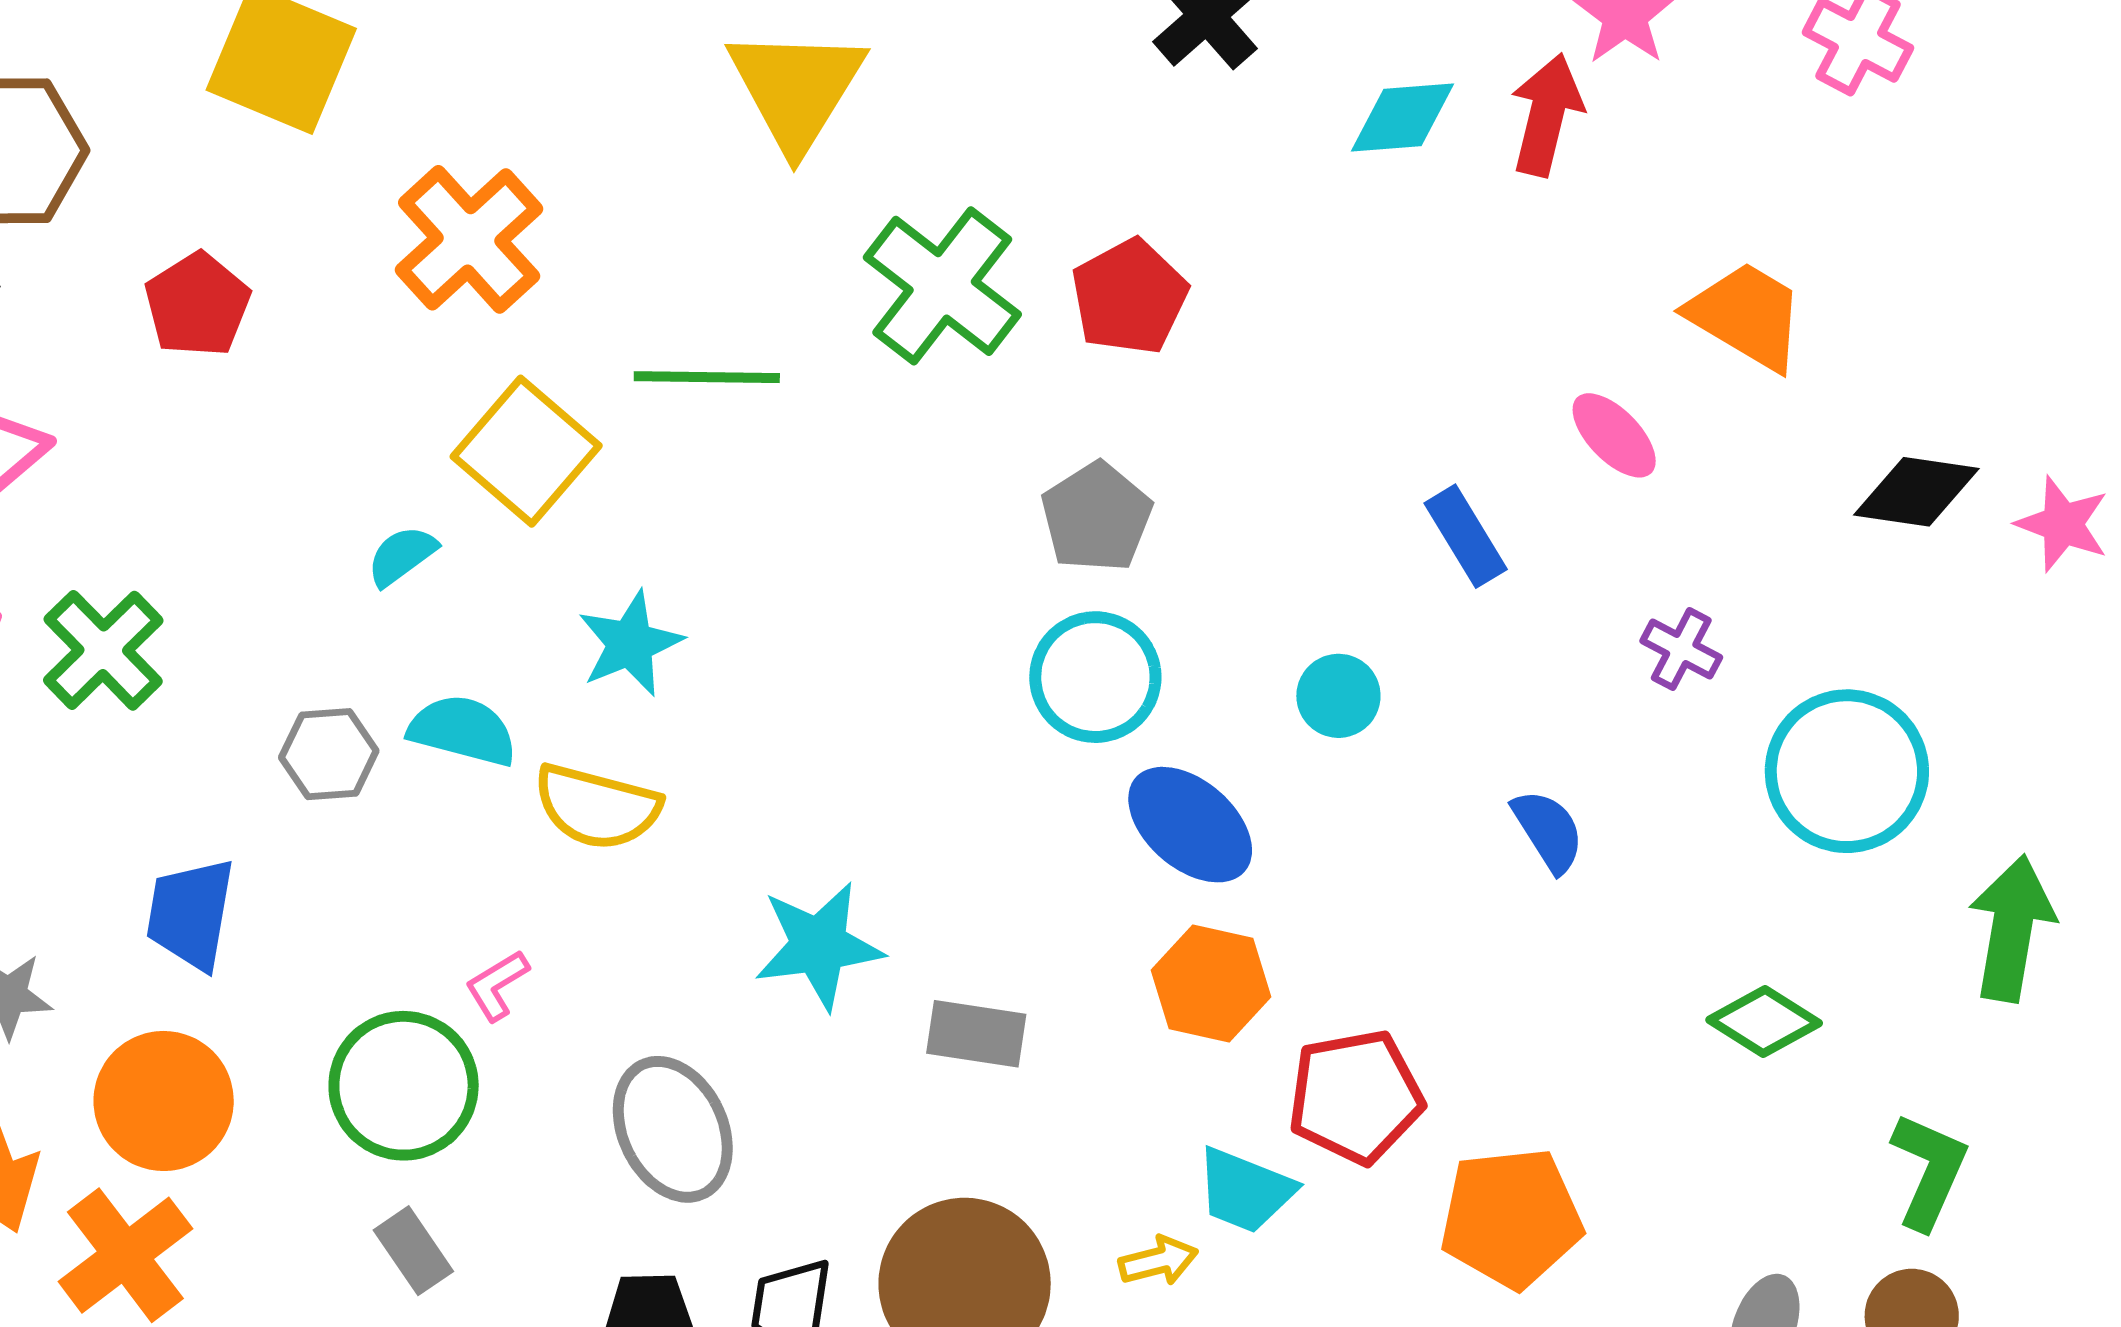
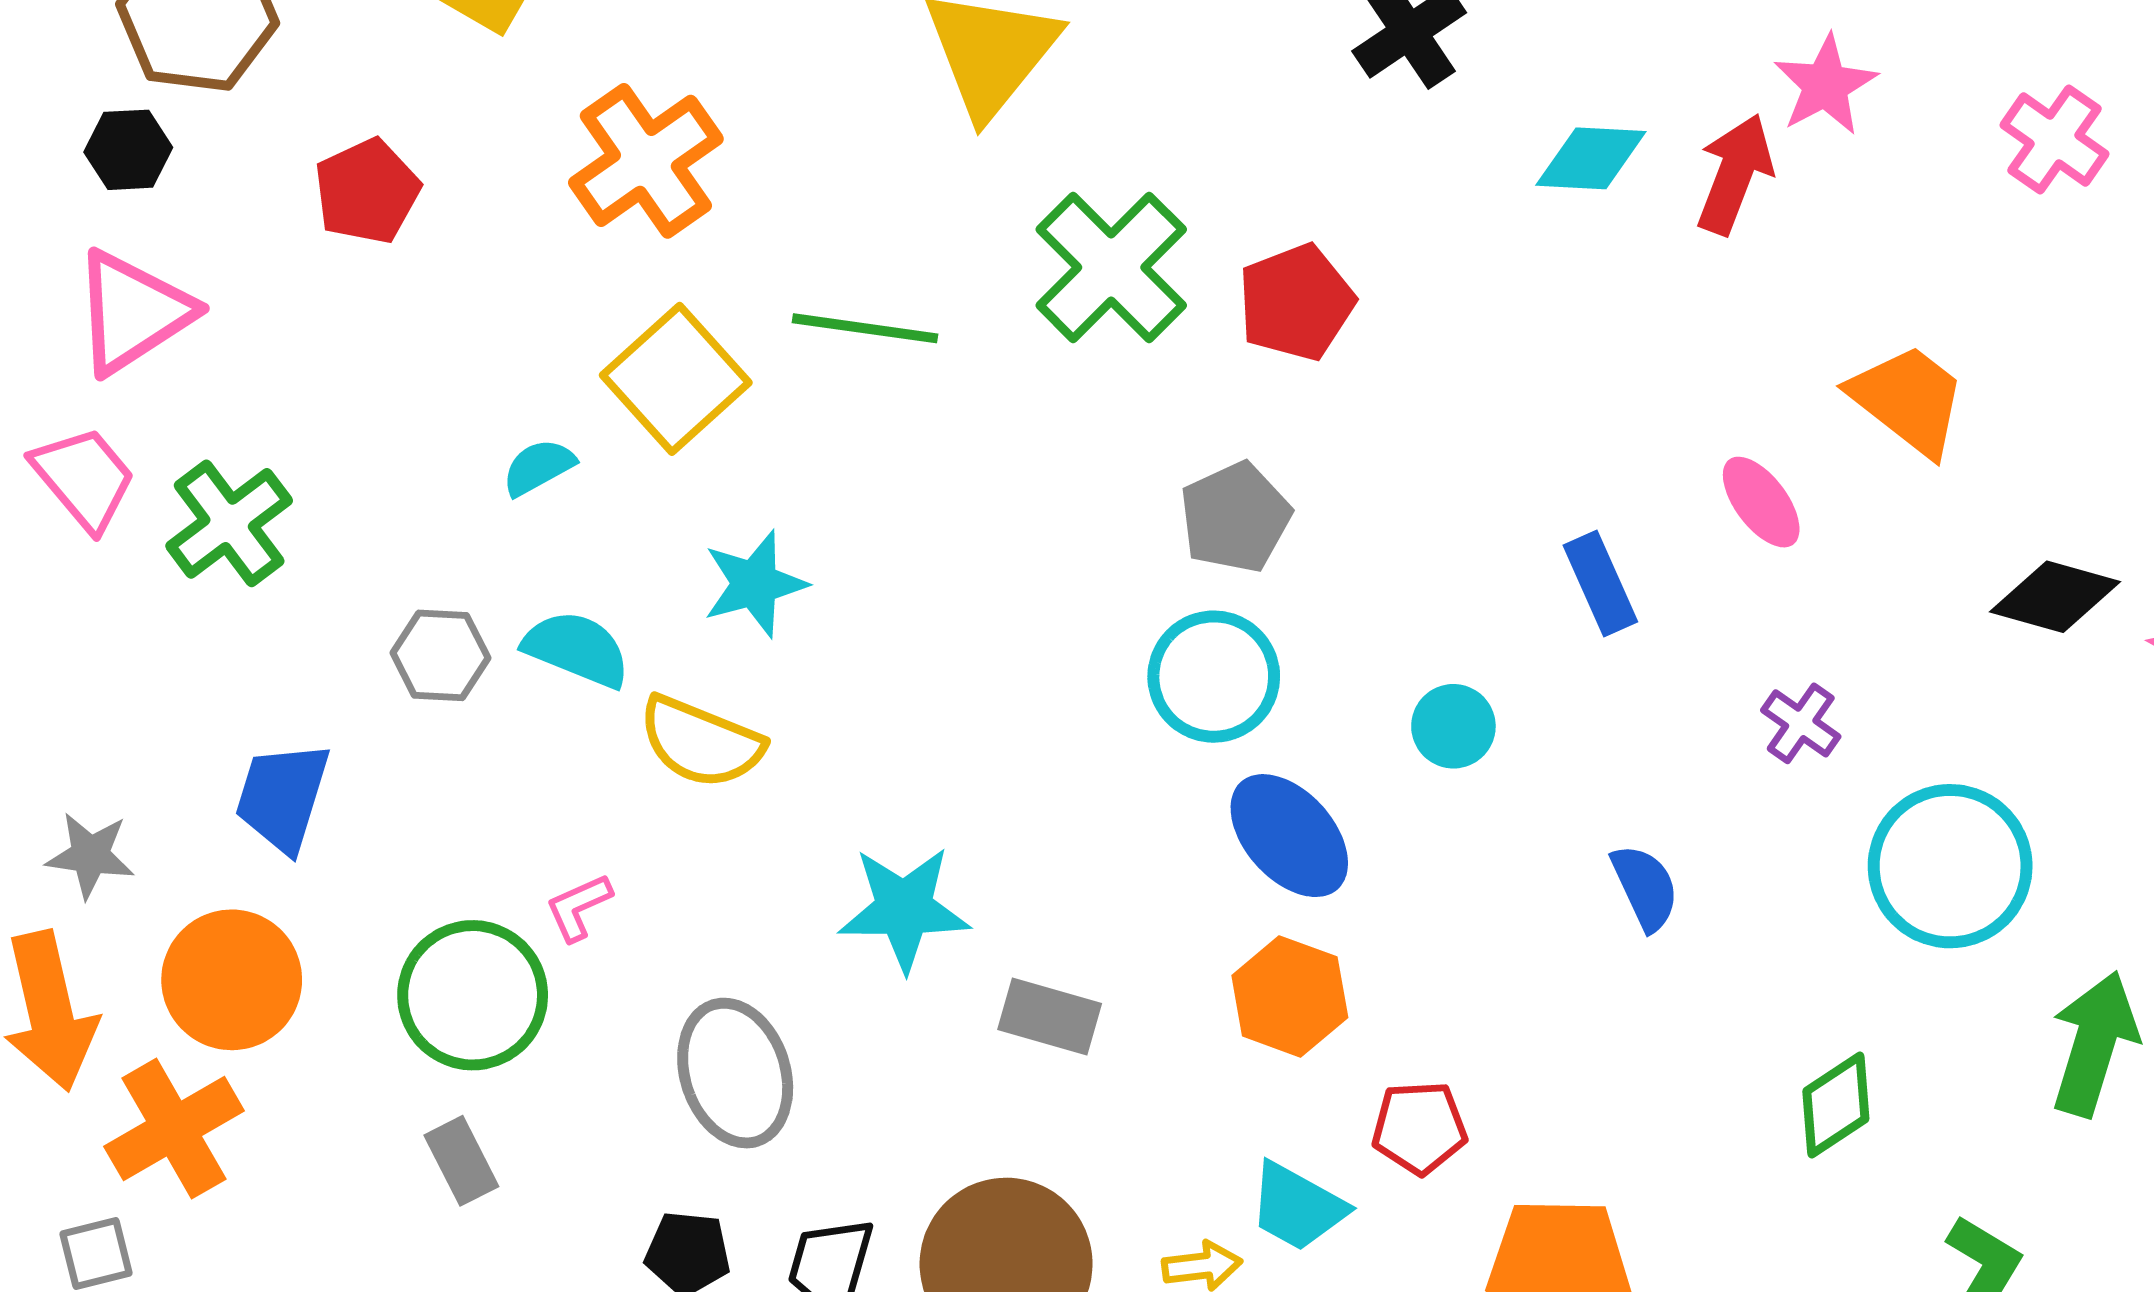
green diamond: (1764, 1022) -> (1836, 1105), turned -73
red pentagon: (1356, 1097) -> (1419, 1128), size x0.7

